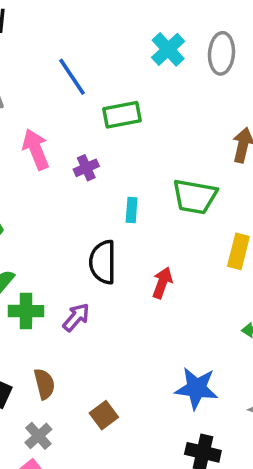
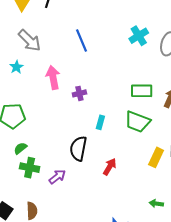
green rectangle: (122, 115) -> (142, 91), moved

